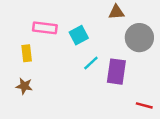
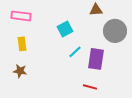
pink rectangle: (45, 28) -> (21, 16), moved
red line: (144, 105) -> (90, 87), moved

